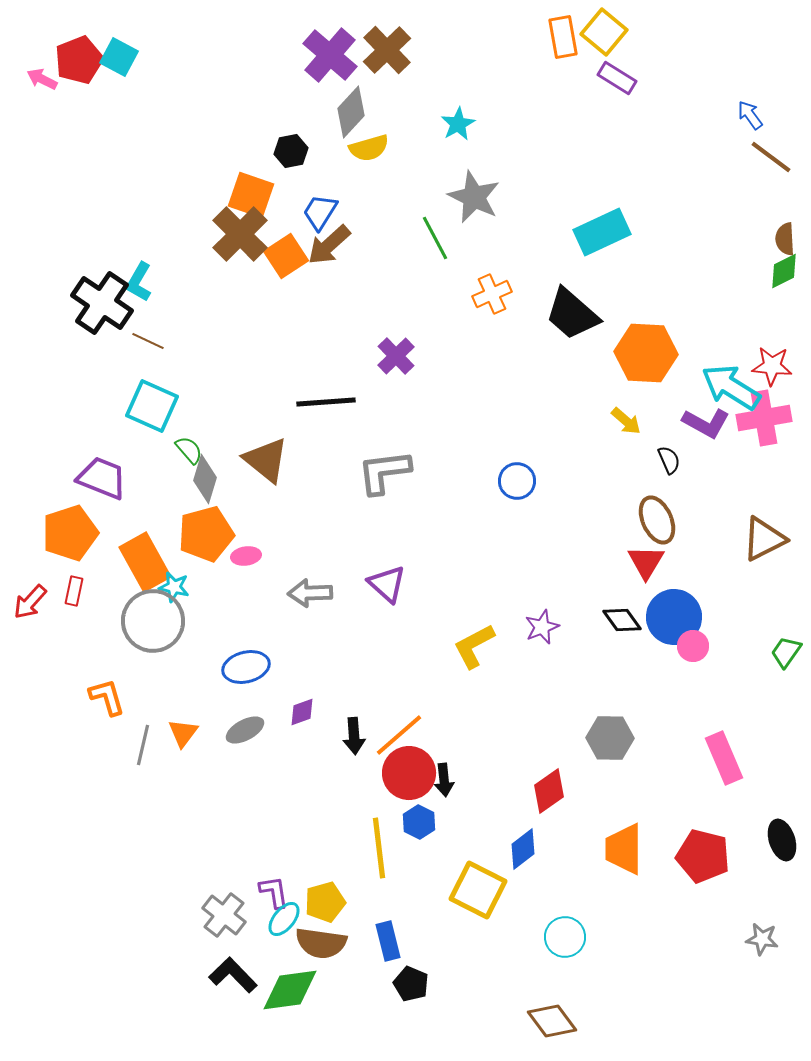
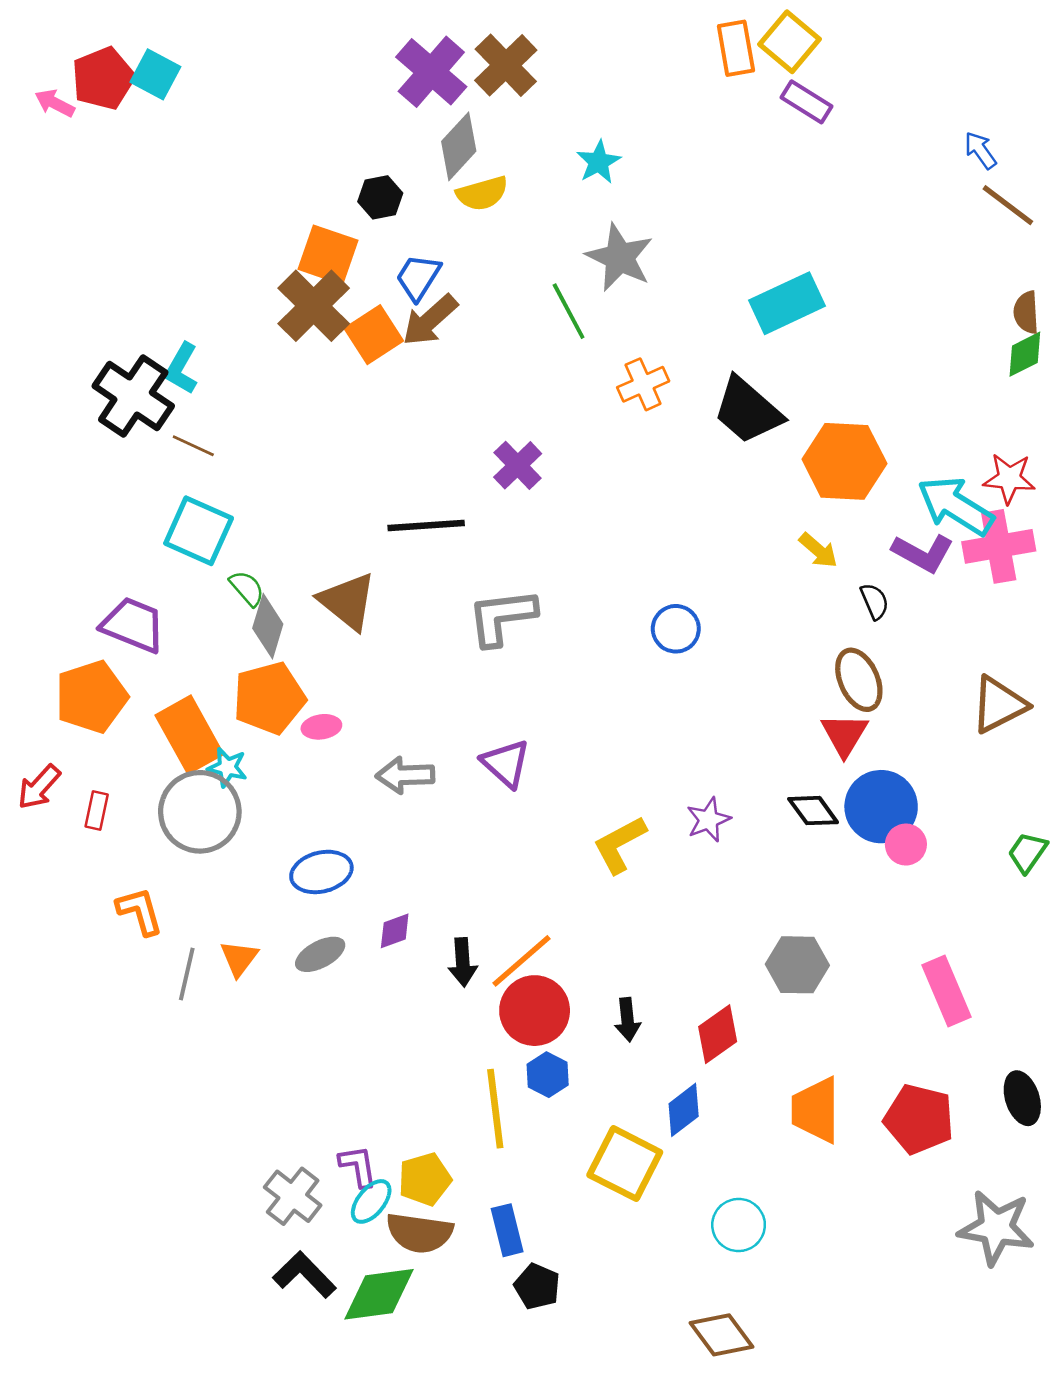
red rectangle: (74, 591) -> (97, 811), moved
black arrow: (444, 780) -> (627, 1020), moved
gray star: (762, 939) -> (996, 1228), size x1.8

